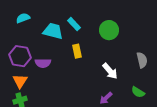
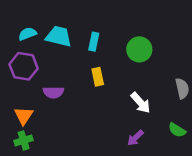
cyan rectangle: (74, 24) -> (94, 42), turned 56
cyan trapezoid: (53, 31) -> (59, 36), moved
purple hexagon: (20, 56) -> (24, 66), moved

